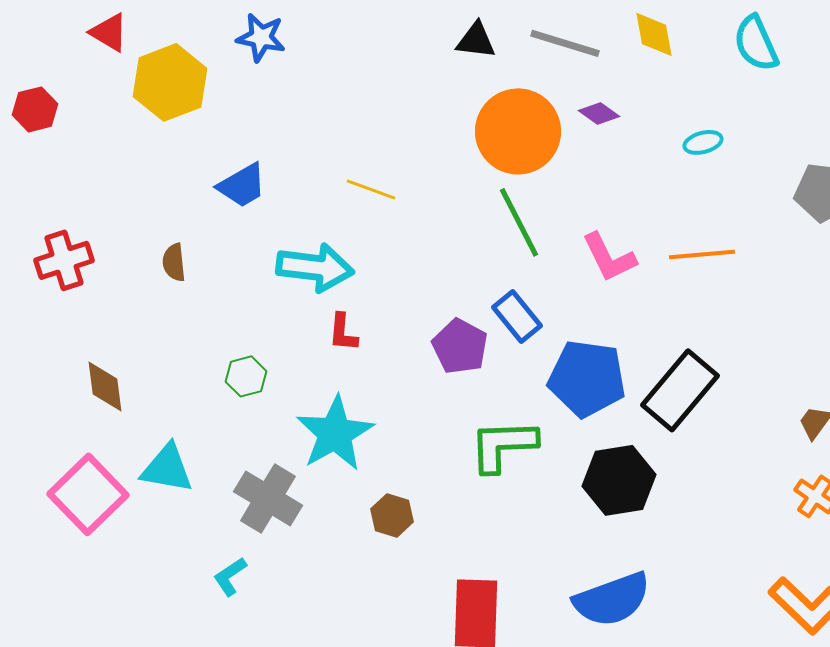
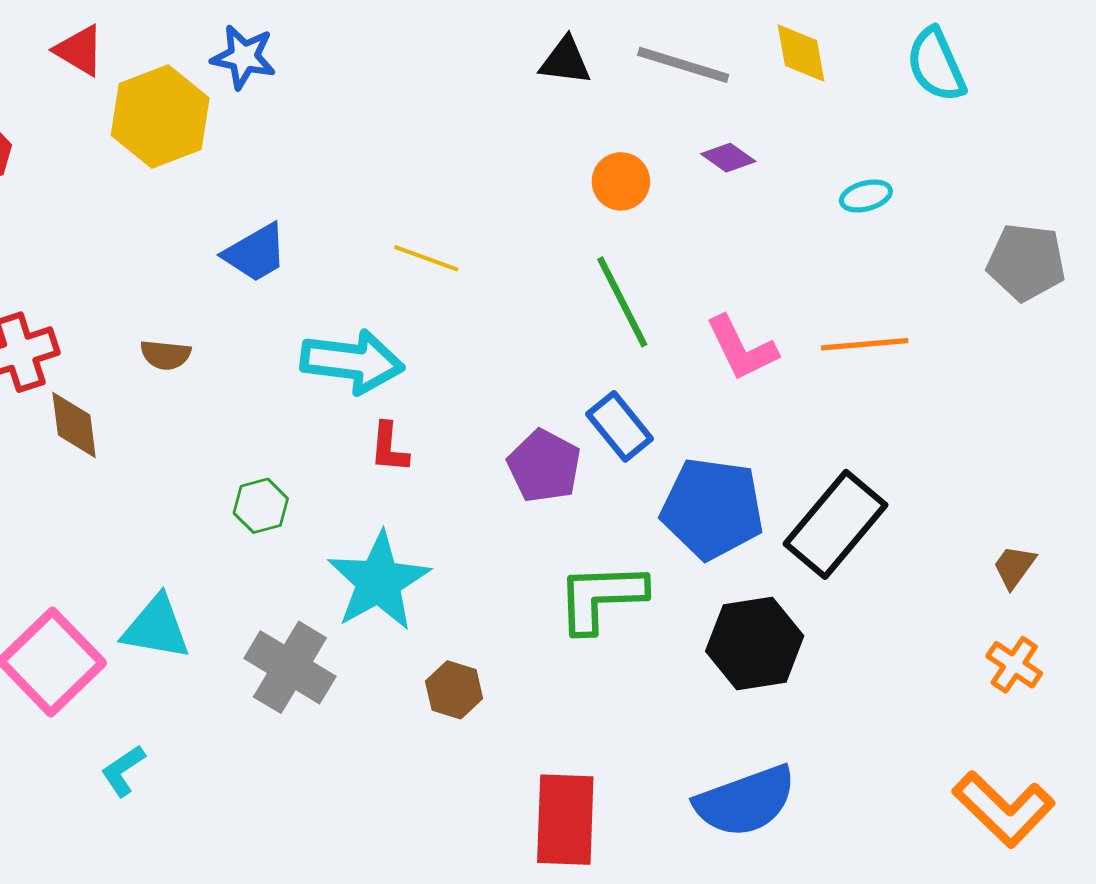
blue star: (261, 37) -> (244, 57), moved
orange circle: (518, 131) -> (621, 181), size x0.5
brown semicircle: (174, 262) -> (165, 355), turned -78
brown diamond: (105, 386) -> (74, 425), moved
cyan L-shape: (230, 576) -> (123, 771), moved

